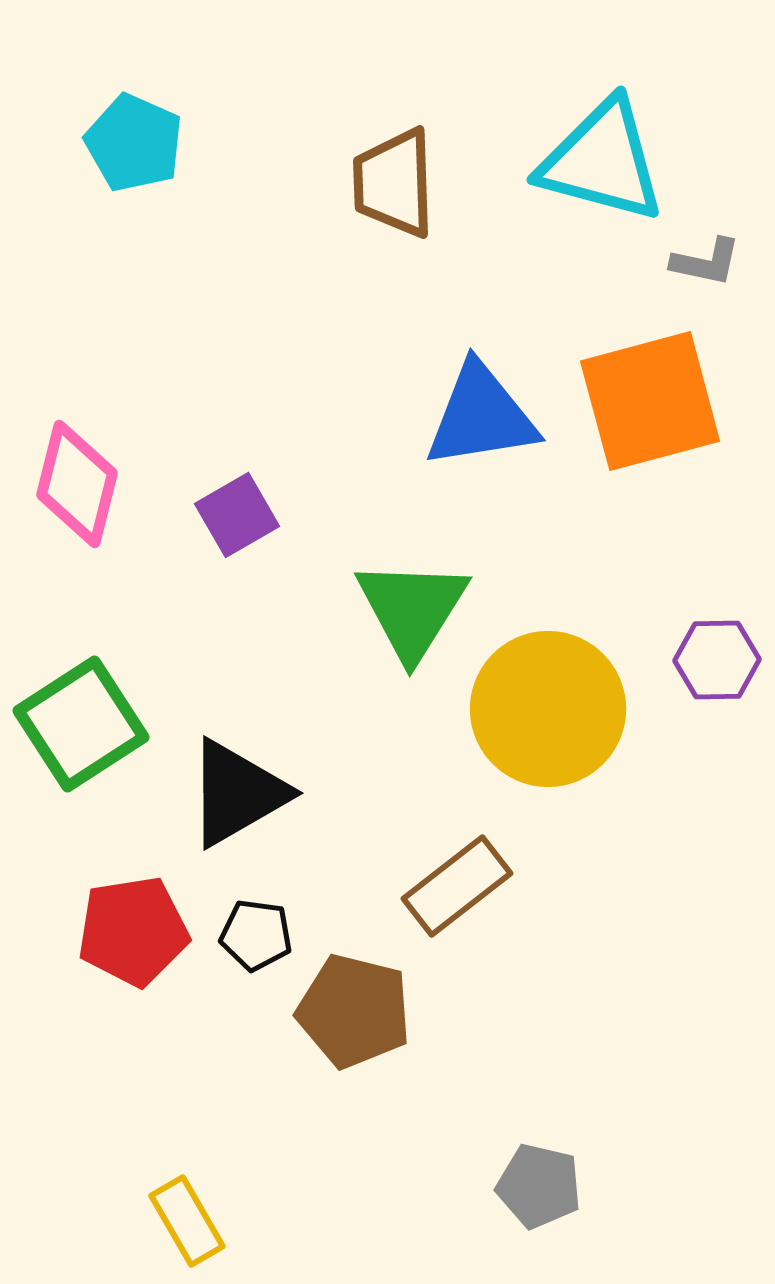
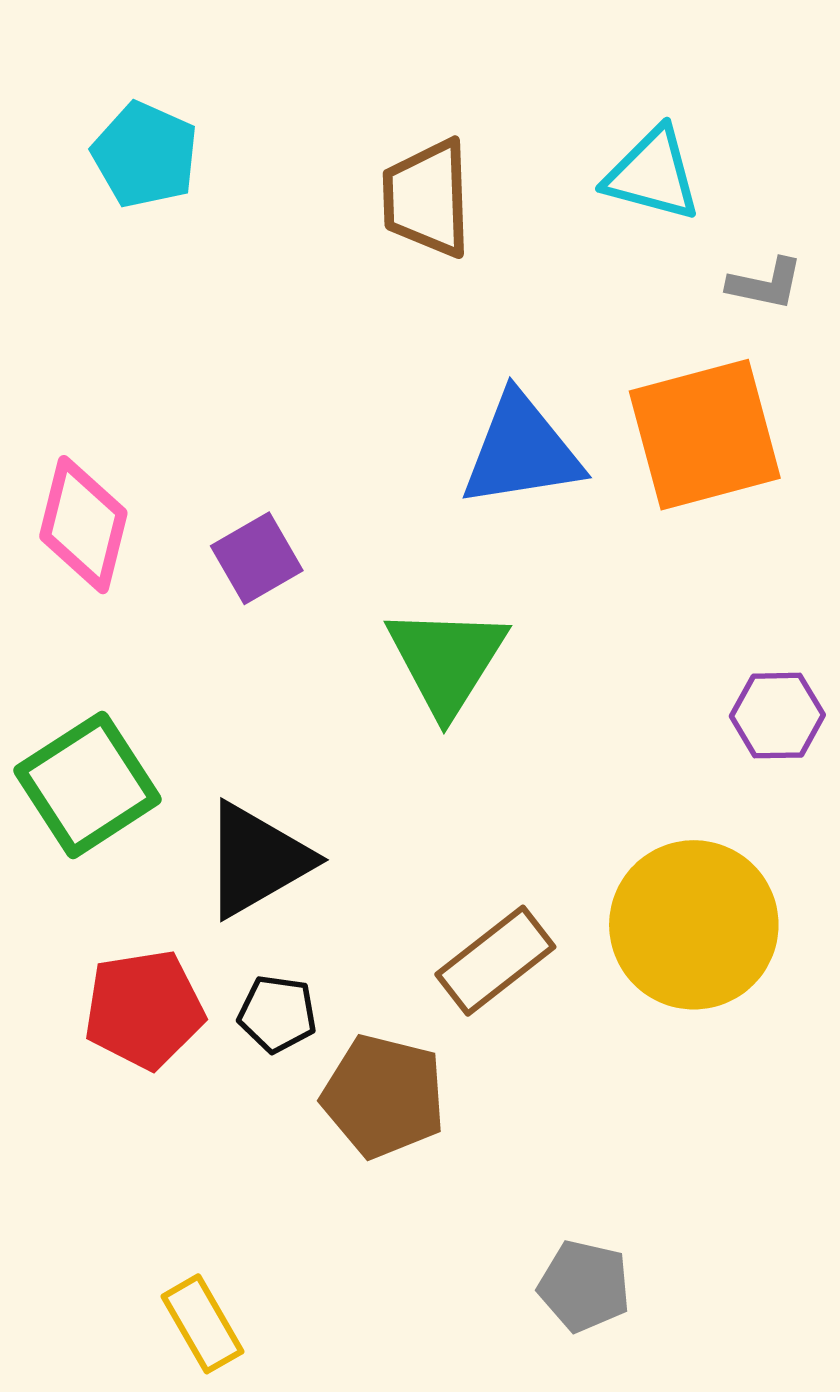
cyan triangle: (602, 161) -> (653, 174), size x0.7
yellow circle: (548, 709) -> (694, 925), moved

